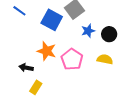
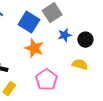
orange star: (47, 51) -> (34, 48), moved
pink pentagon: (72, 59) -> (46, 80), moved

